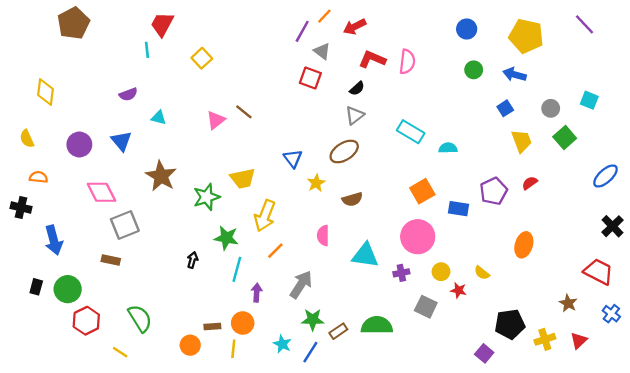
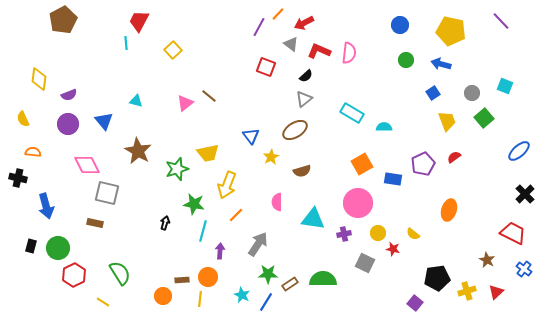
gray triangle: (322, 51) -> (291, 44), moved
purple semicircle: (128, 94) -> (69, 95), moved
gray square: (125, 225) -> (107, 193), turned 35

